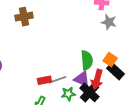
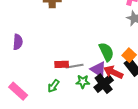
green semicircle: (87, 60) -> (106, 52), turned -30
red arrow: (97, 79) -> (113, 72), turned 90

